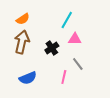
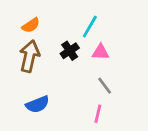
black cross: (52, 48) -> (70, 51), moved
pink line: (64, 77) -> (98, 114), moved

